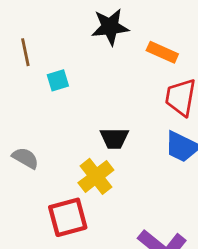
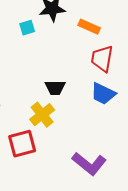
cyan square: (58, 80) -> (27, 28), moved

